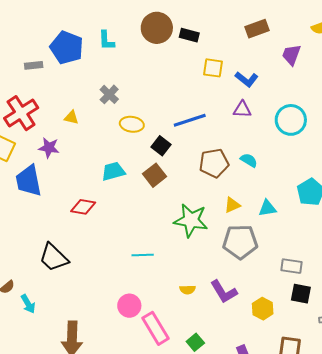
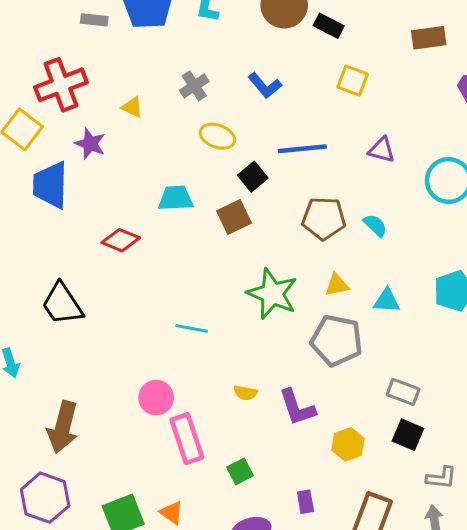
blue L-shape: (247, 79) -> (265, 86), moved

